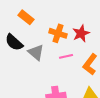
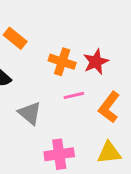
gray triangle: (36, 52) -> (30, 113), moved

